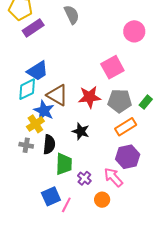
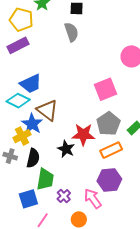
purple rectangle: (33, 28) -> (18, 45), moved
cyan diamond: (27, 89) -> (18, 101), turned 45
red star: (90, 97) -> (83, 134), moved
gray pentagon: (120, 101) -> (108, 124), turned 30
blue square: (51, 196) -> (28, 199), moved

